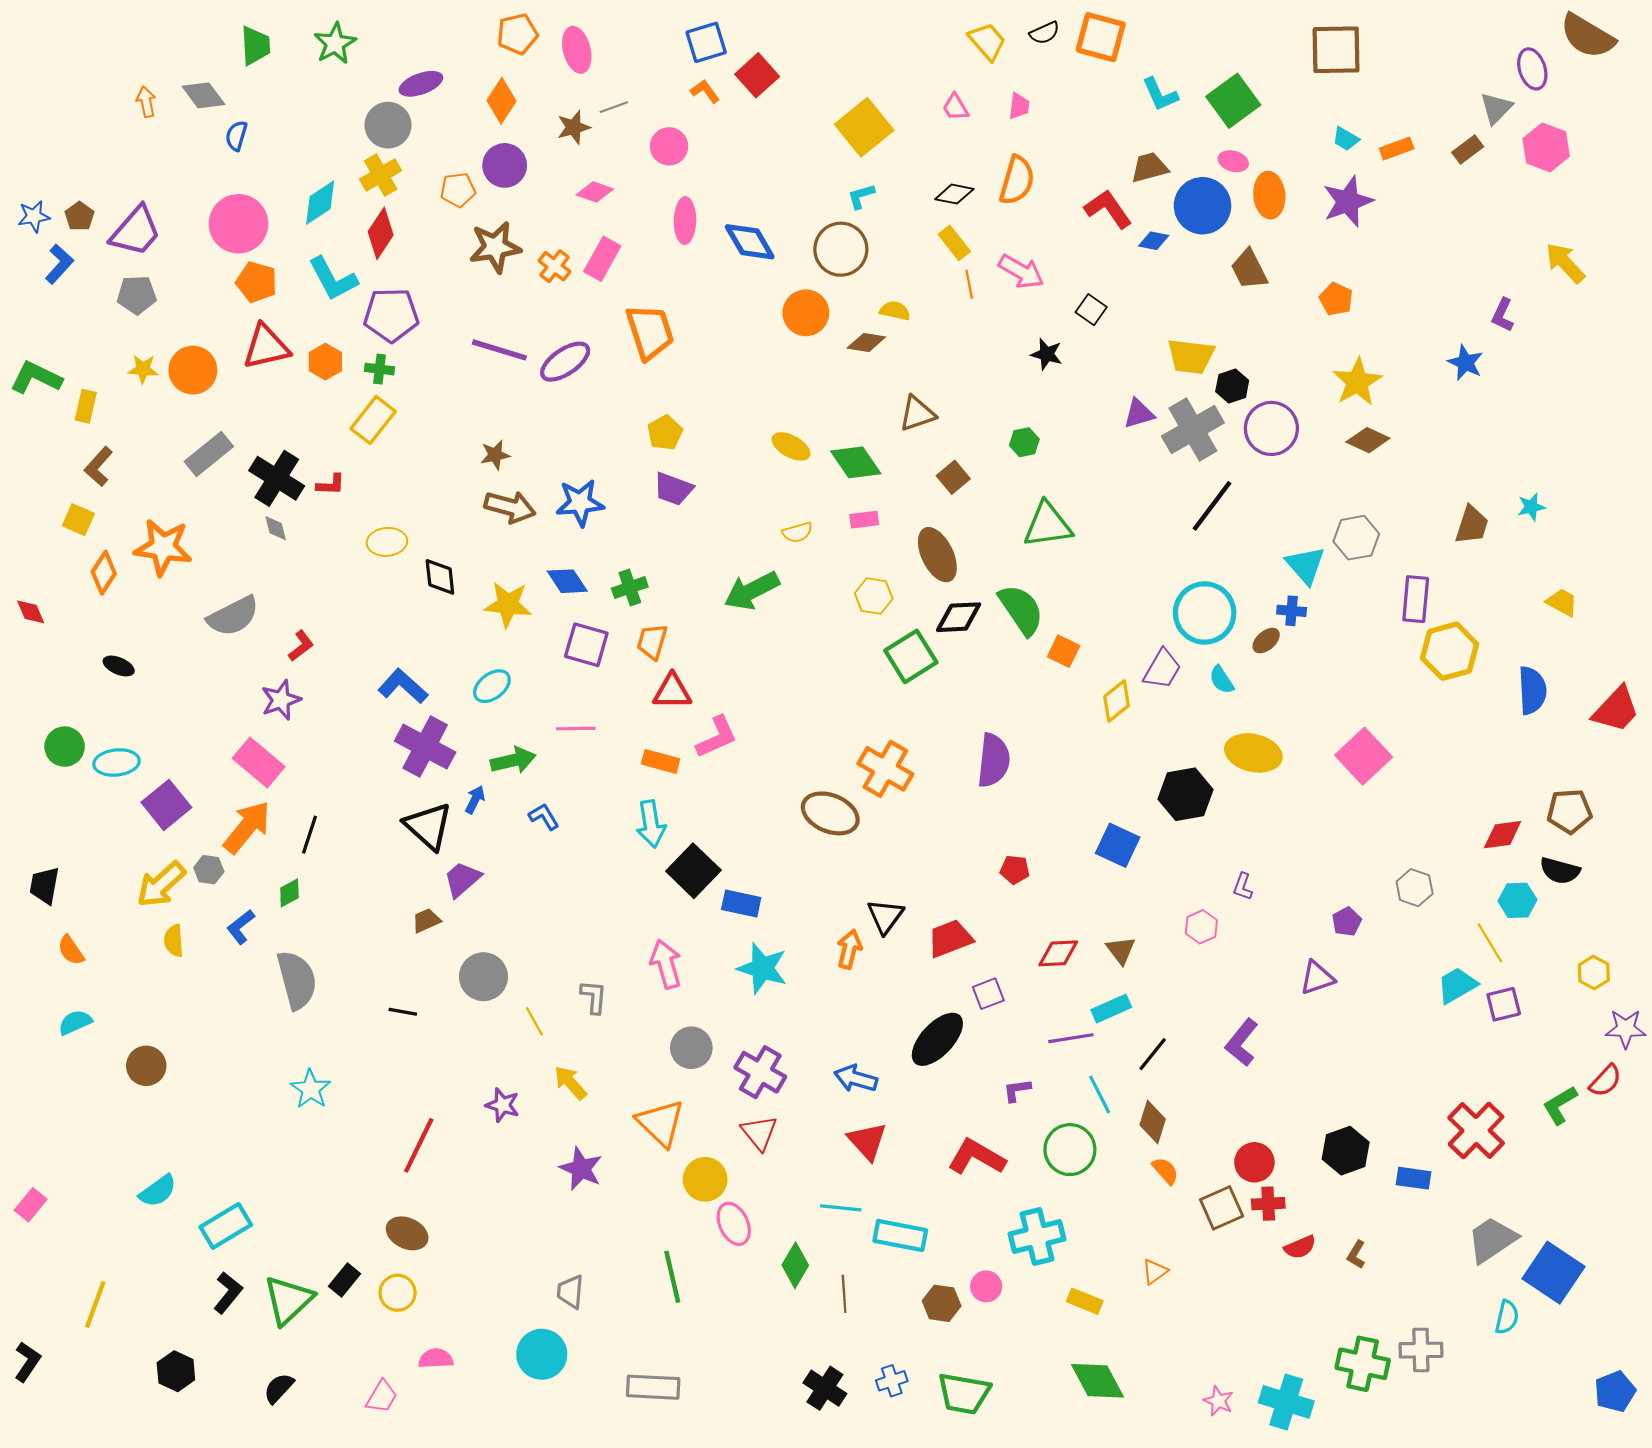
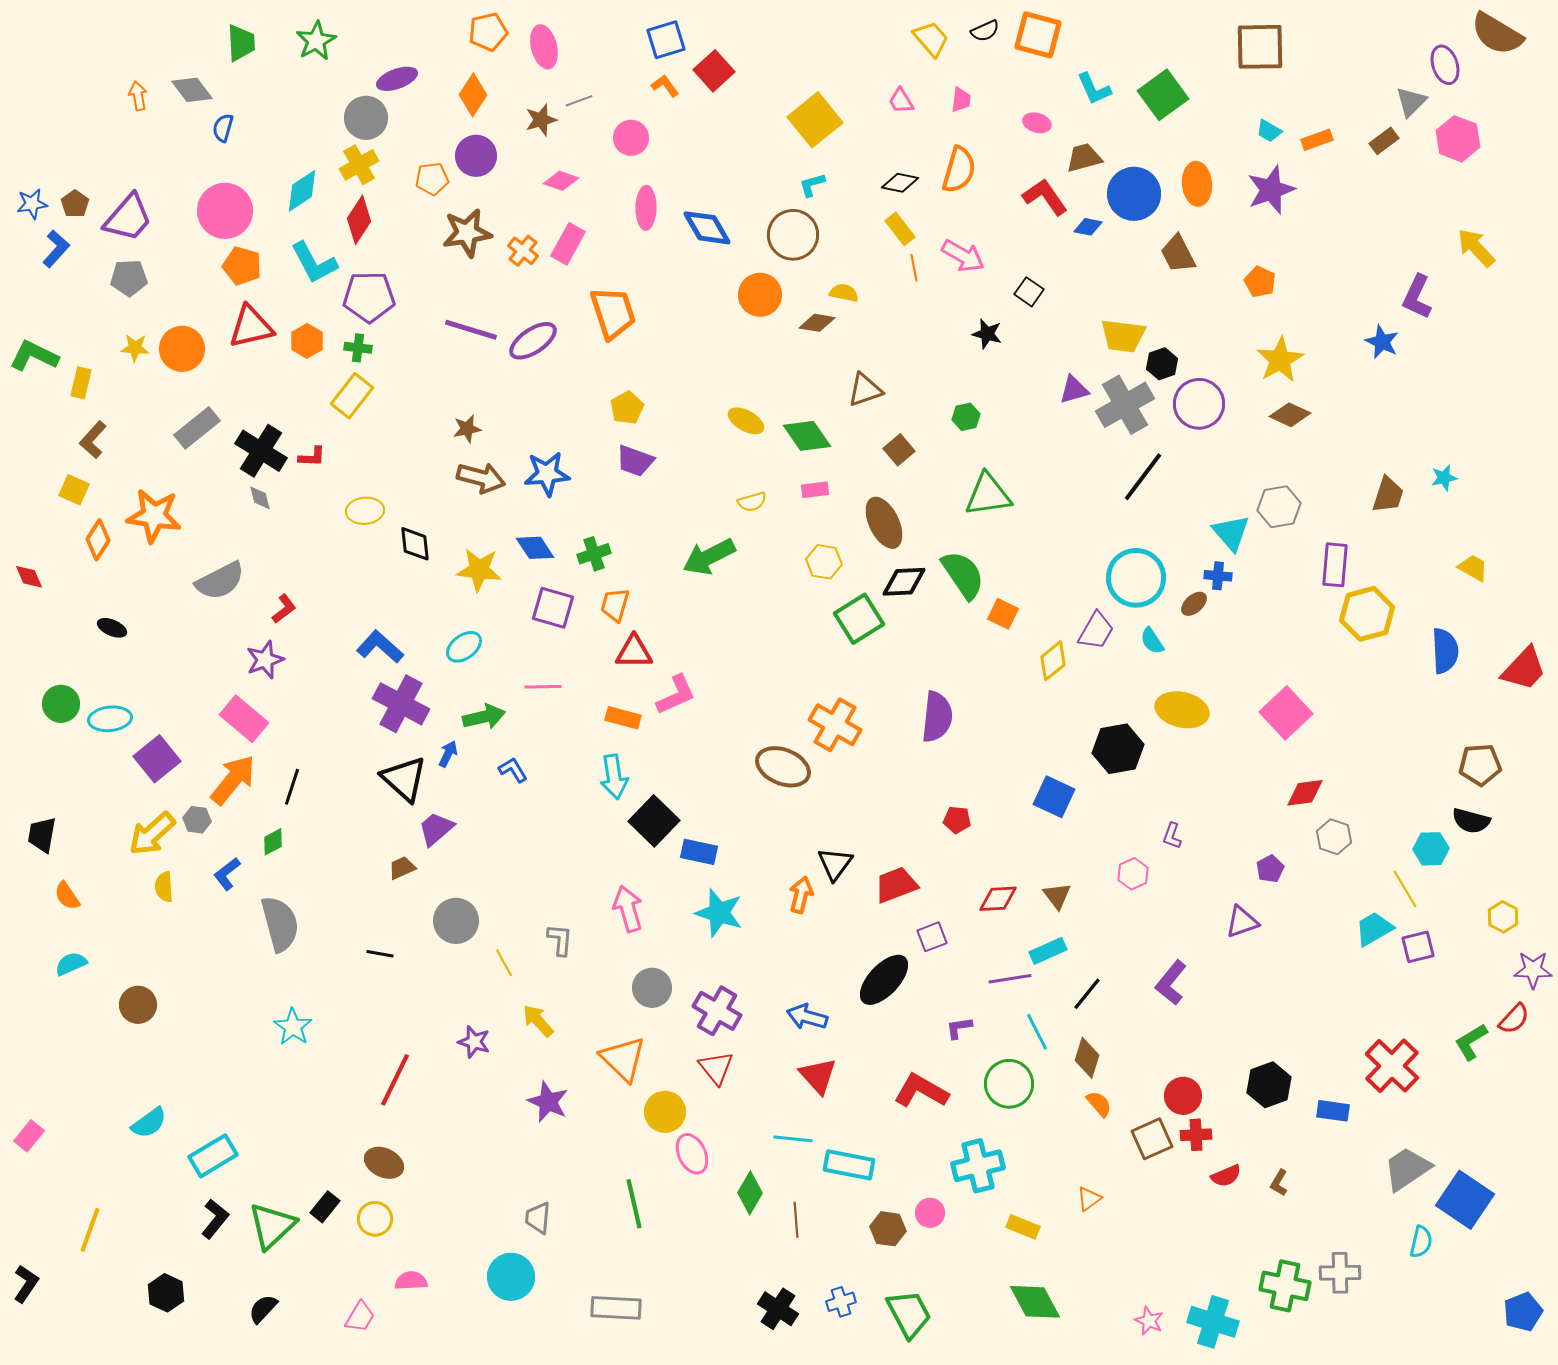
pink ellipse: (1233, 161) -> (1037, 123), moved
purple L-shape: (1503, 315) -> (1417, 297), size x1.4
red diamond: (1503, 835) -> (1305, 793), moved
green trapezoid: (964, 1393) -> (909, 1314), turned -128

